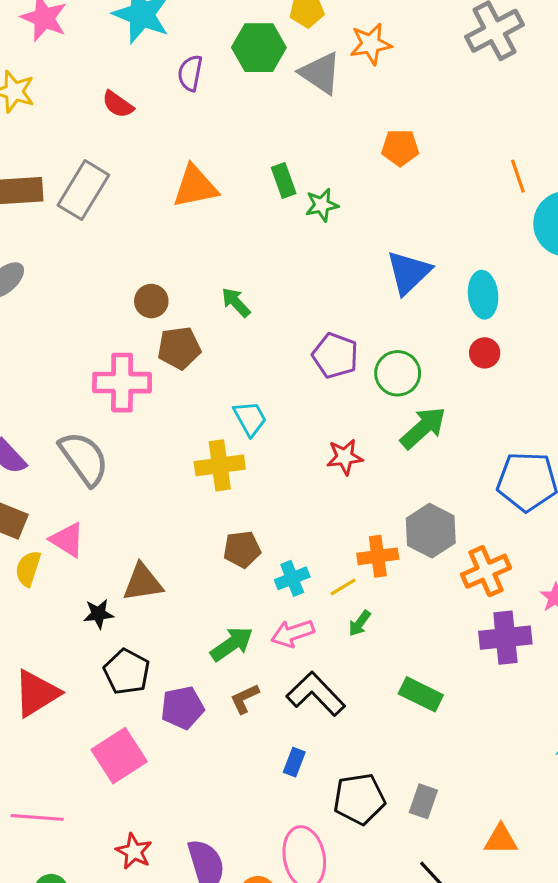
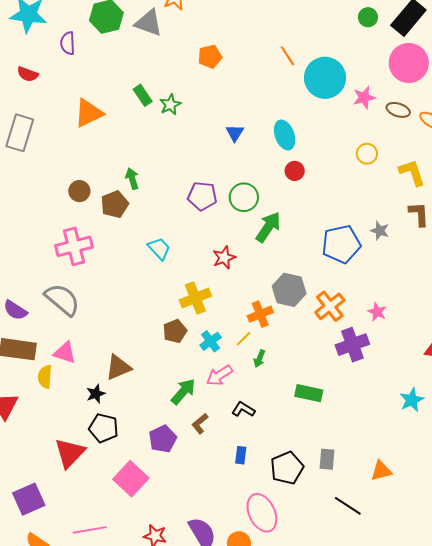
blue triangle: (409, 272) -> (235, 133), size x0.6
green arrow: (236, 302) -> (132, 179), turned 40
brown pentagon: (179, 348) -> (115, 204), moved
yellow cross: (220, 465) -> (195, 298), moved
black pentagon: (127, 672) -> (104, 428), moved
black L-shape: (316, 694) -> (243, 409), size x0.6

